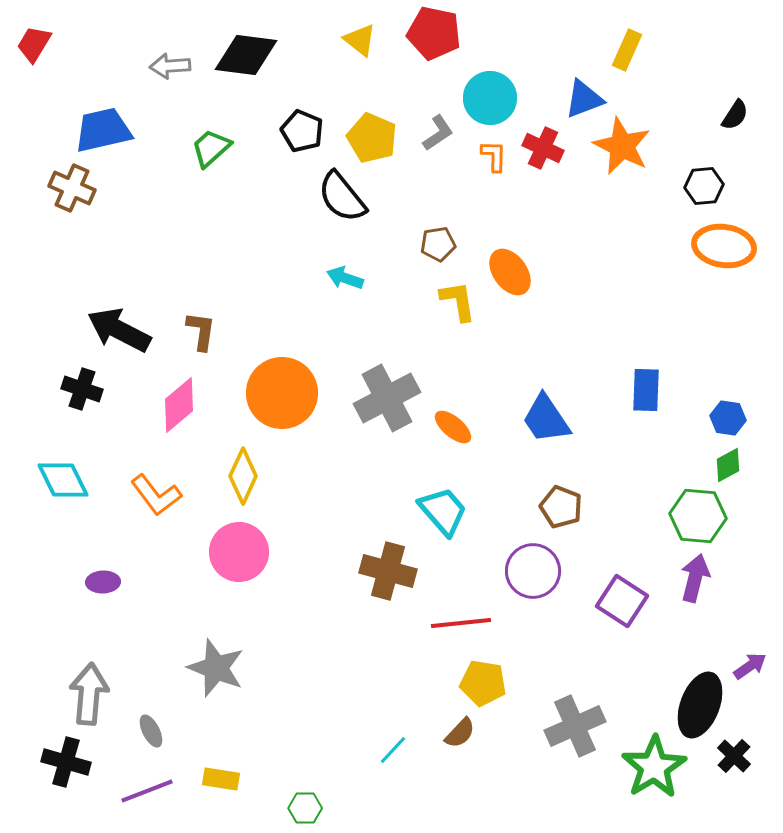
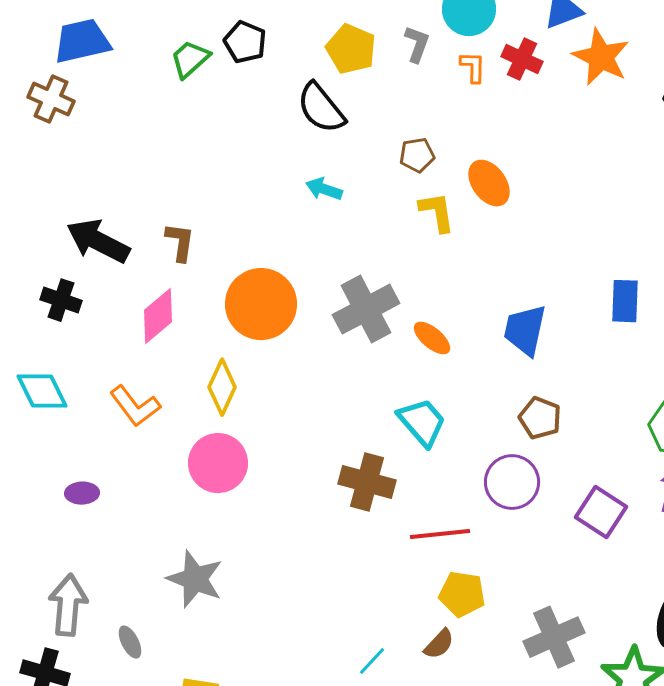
black pentagon: (302, 131) -> (245, 42), moved
gray L-shape: (438, 133) -> (417, 44), turned -36
blue trapezoid: (546, 419) -> (525, 330), turned 46

